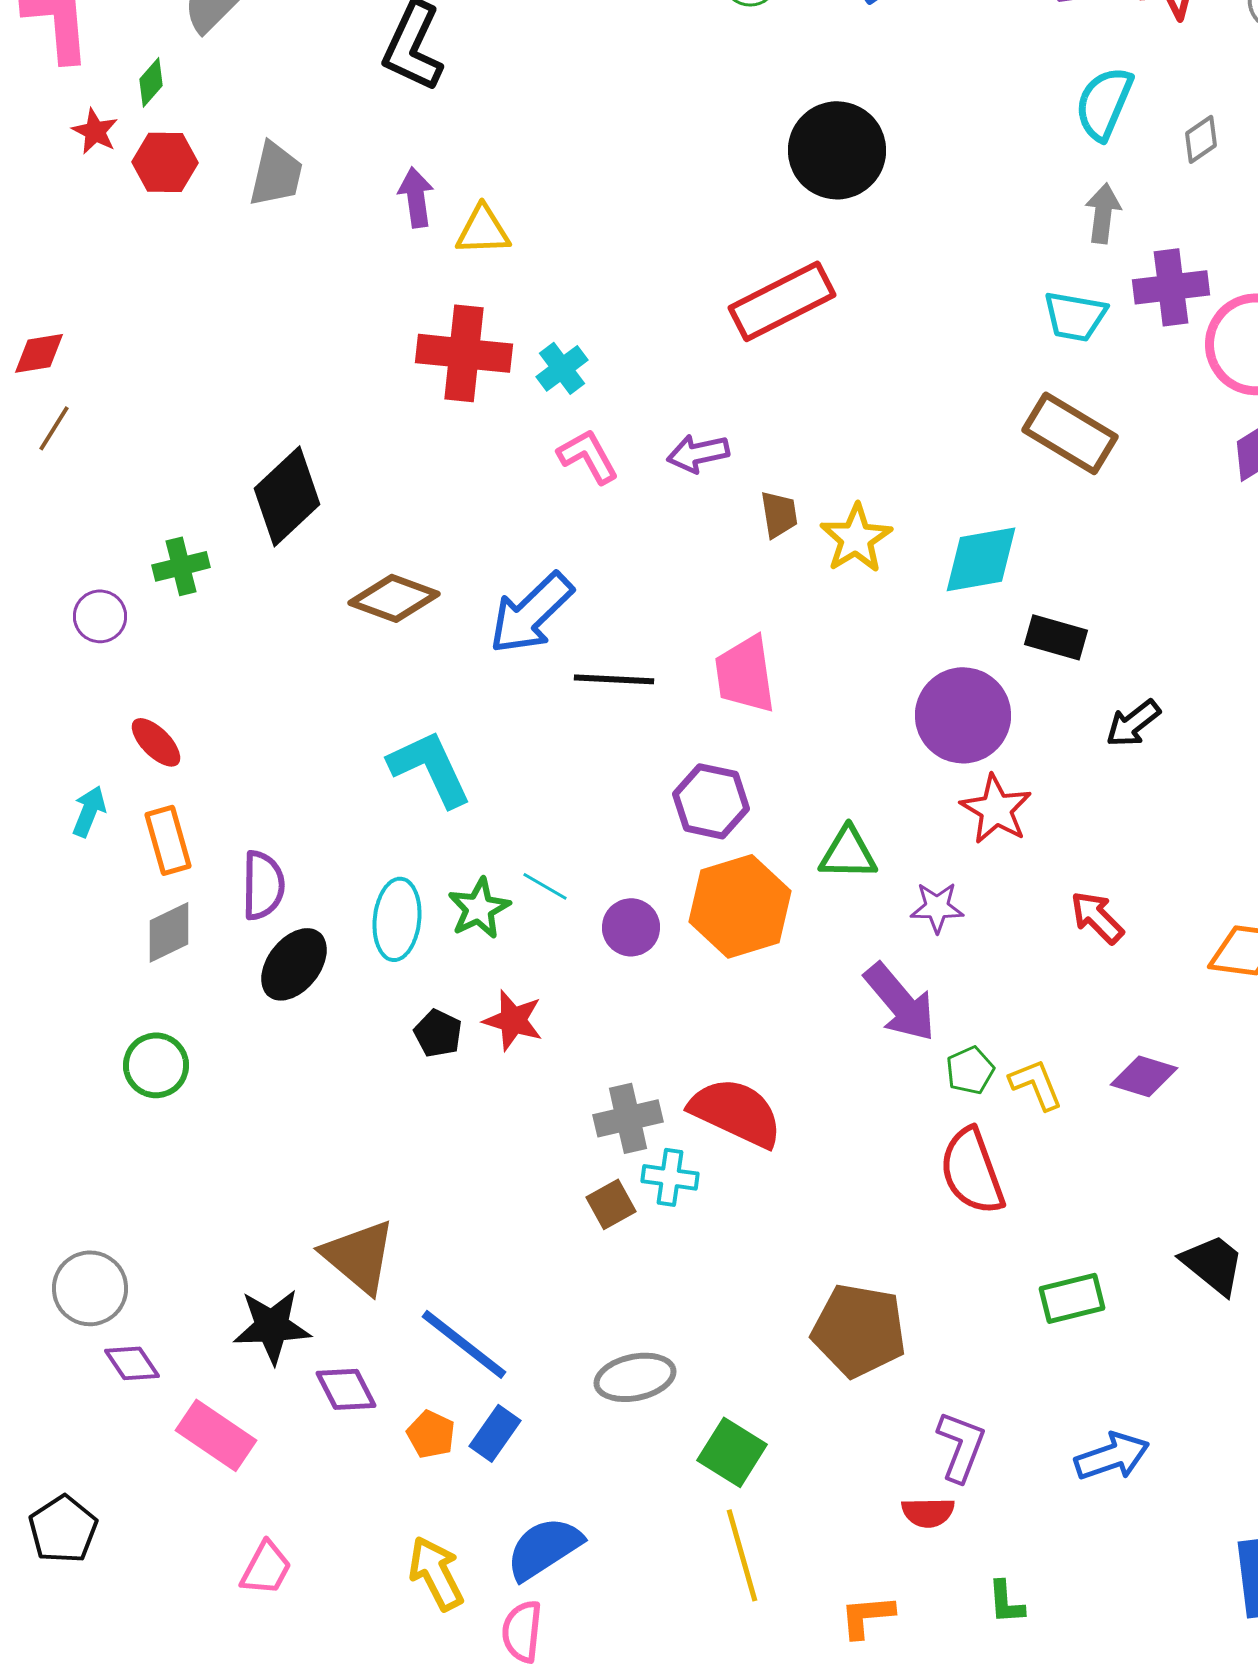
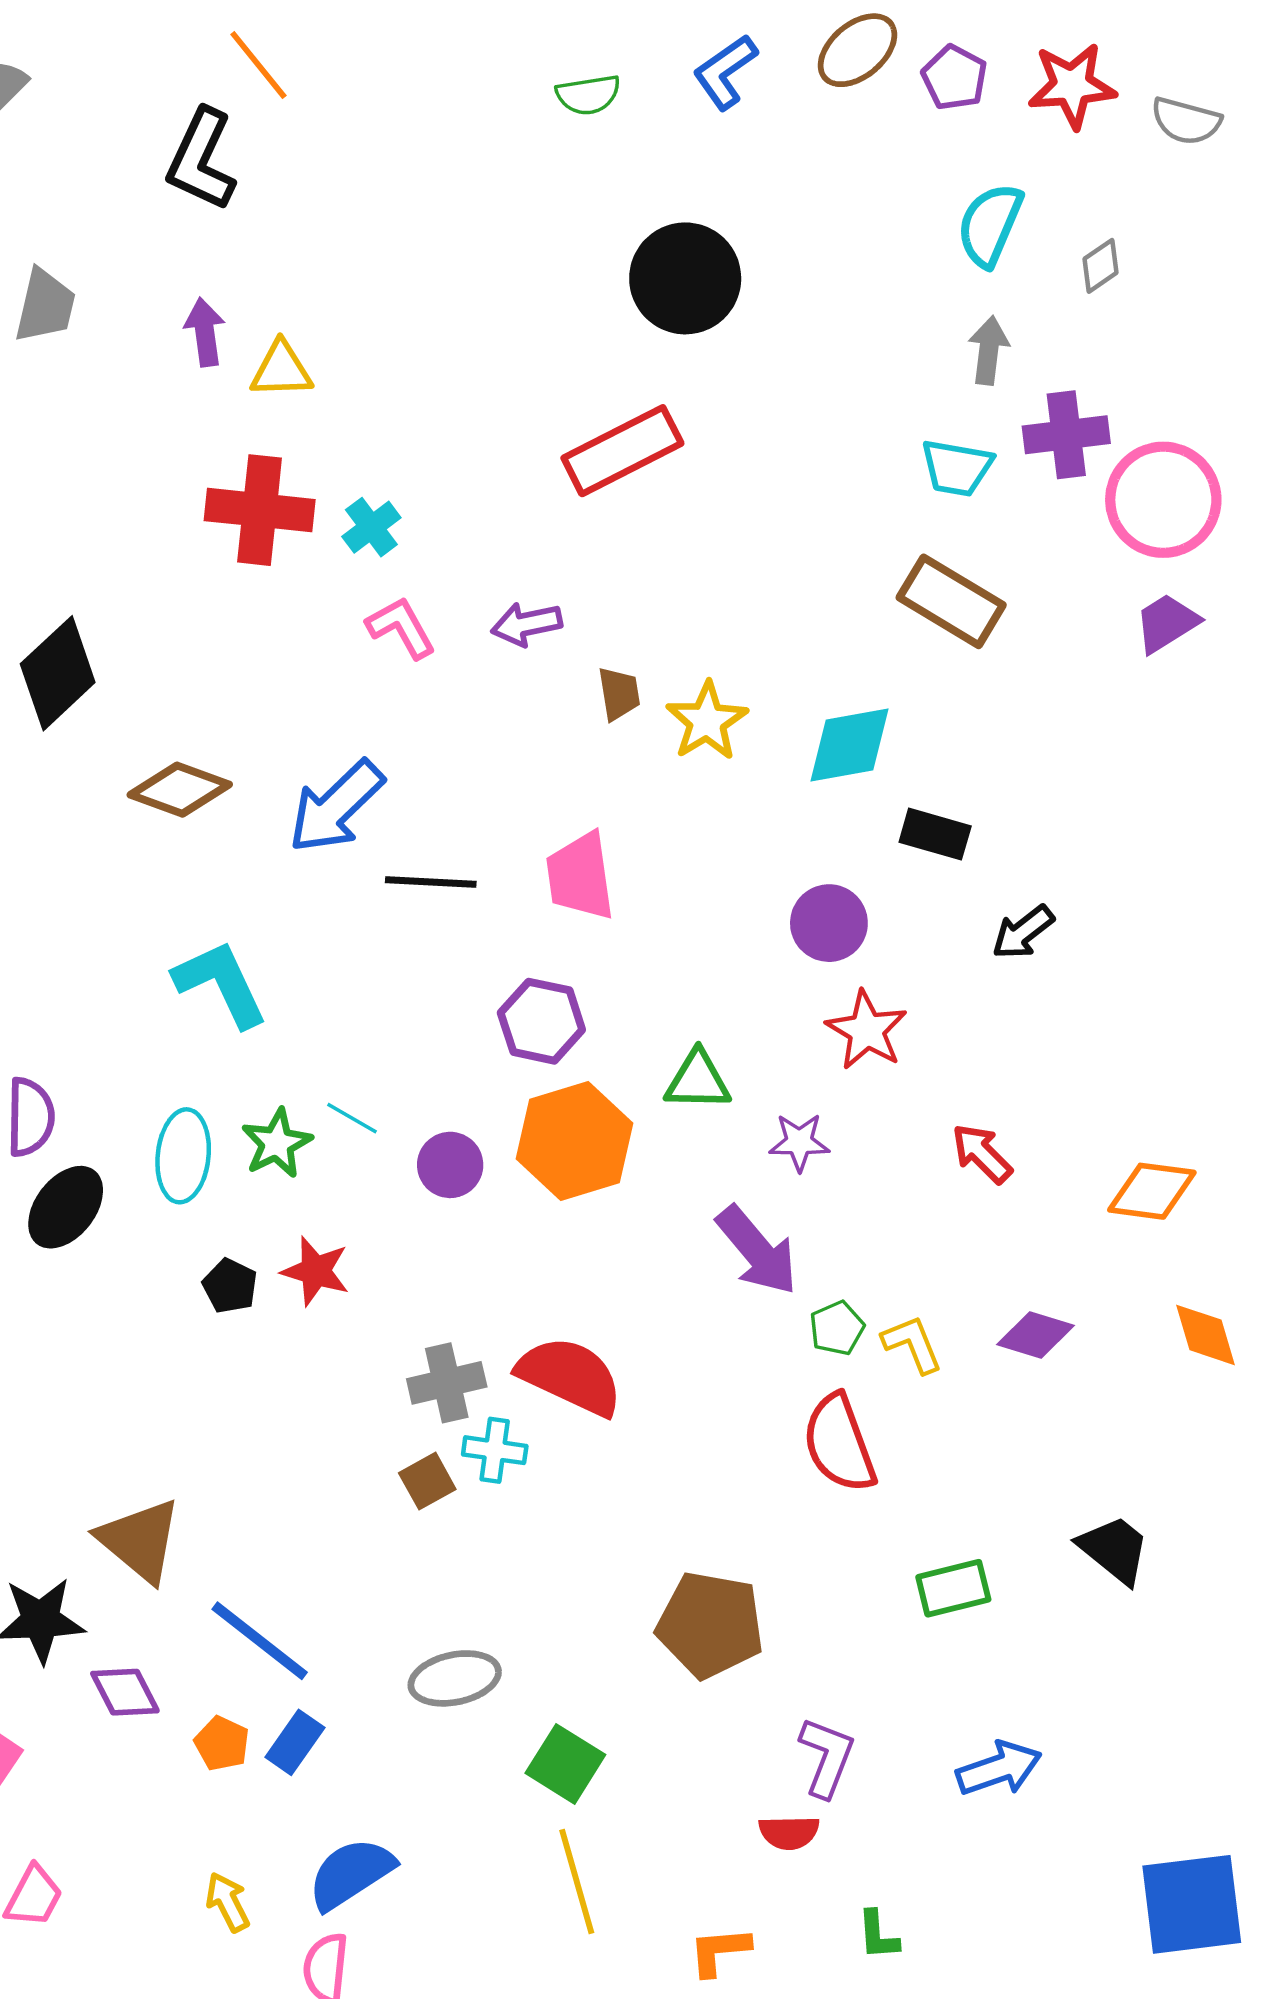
purple circle: (963, 715) -> (829, 923), size x0.7
yellow arrow: (436, 1573) -> (228, 1902), size x0.7

